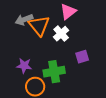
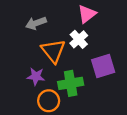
orange triangle: (39, 26) -> (53, 51), moved
purple square: (82, 57) -> (103, 66), size x1.5

